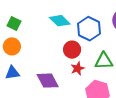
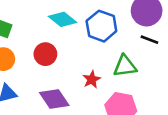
red circle: (72, 50) -> (45, 54), moved

